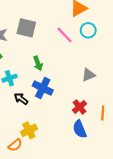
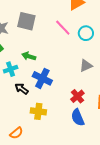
cyan circle: (88, 30) -> (86, 33), moved
green arrow: (38, 63) -> (29, 56), moved, turned 128
yellow cross: (29, 130) -> (38, 111), moved, turned 35

